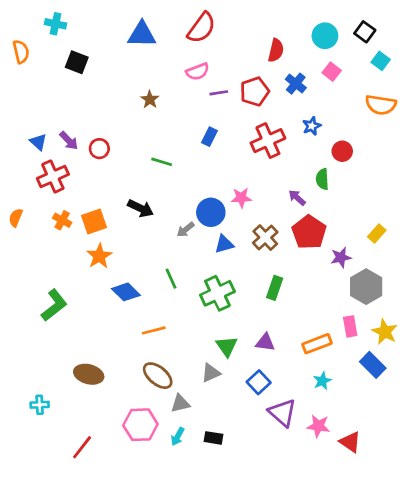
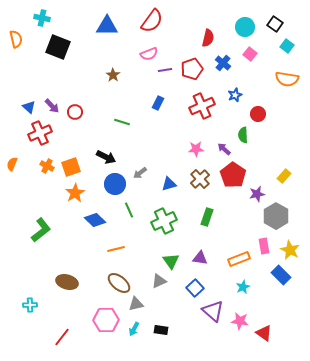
black square: (77, 62) -> (58, 47), size x1.4
pink star: (241, 198) -> (196, 149), moved
blue circle: (211, 212) -> (115, 184), moved

